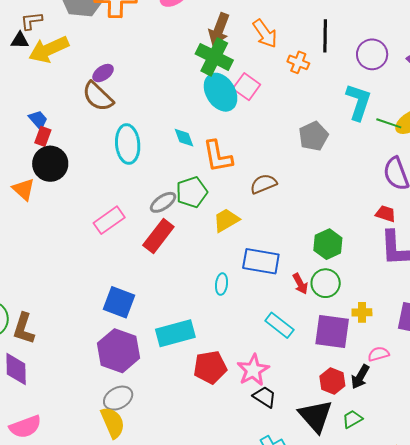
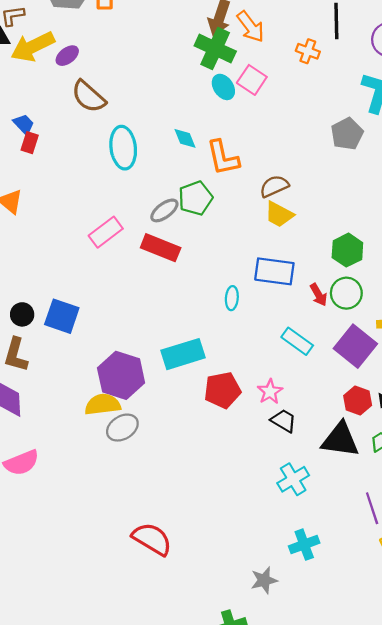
orange arrow: (265, 34) -> (251, 27), moved
purple ellipse: (103, 73) -> (67, 56), moved
cyan ellipse: (221, 92) -> (223, 87), size x0.6
gray pentagon: (313, 136) -> (347, 134), moved
black circle: (50, 164) -> (22, 314), moved, size x0.6
yellow trapezoid: (226, 220) -> (279, 214), moved, turned -120
red rectangle: (158, 236) -> (161, 248), turned 76
blue square: (119, 302) -> (62, 316), moved
purple square: (332, 331) -> (355, 346), turned 33
pink star: (253, 370) -> (270, 392), size x0.7
black triangle: (315, 416) -> (340, 440), turned -39
yellow semicircle: (113, 423) -> (103, 405), moved, turned -72

